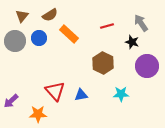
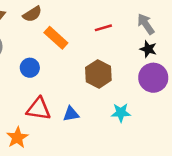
blue circle: (39, 38) -> (30, 68), moved
black star: (132, 42) -> (148, 49), moved
red triangle: (55, 91) -> (39, 109), turned -40
orange star: (38, 114) -> (17, 138), turned -30

